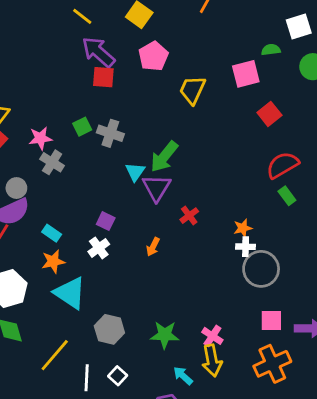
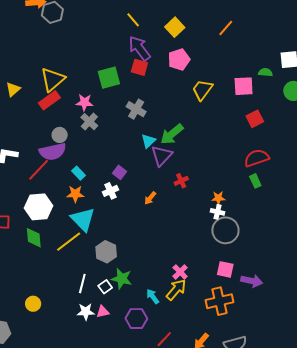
green square: (82, 127) -> (109, 78), moved, size x1.6
green star: (165, 335) -> (122, 279), moved
yellow line: (55, 355) -> (69, 242), moved
yellow arrow: (212, 360) -> (176, 290), turned -140

